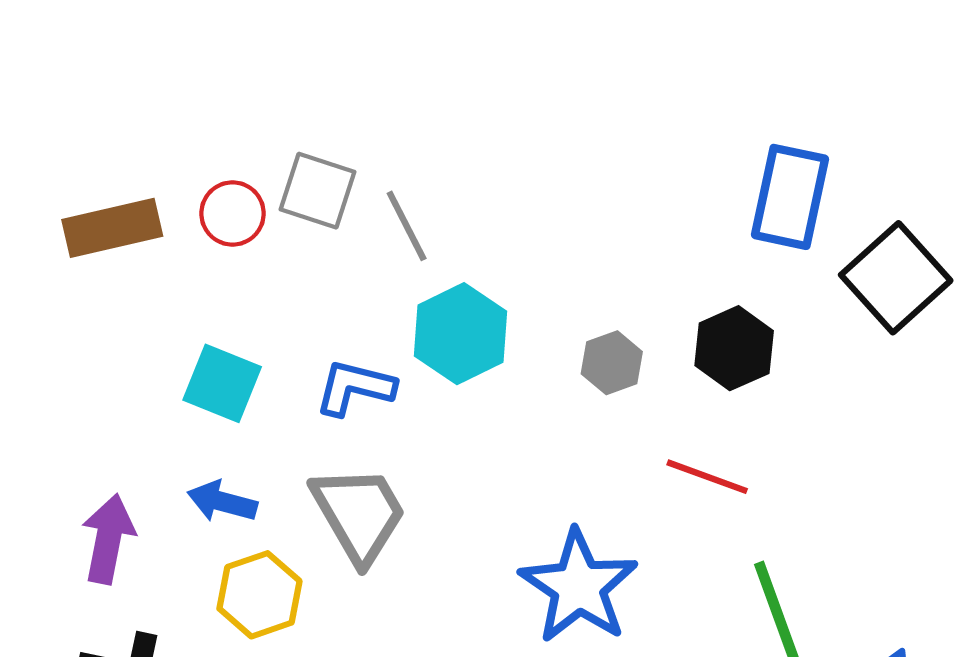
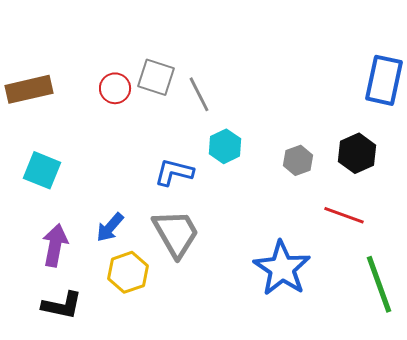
brown rectangle: (112, 228) -> (29, 89), moved
cyan hexagon: (460, 334) -> (225, 146), size x0.7
cyan square: (222, 383) -> (42, 170), moved
blue arrow: (222, 502) -> (110, 227), turned -64

